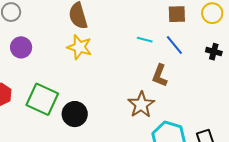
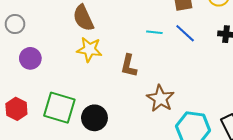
brown L-shape: (160, 76) -> (129, 66), moved

